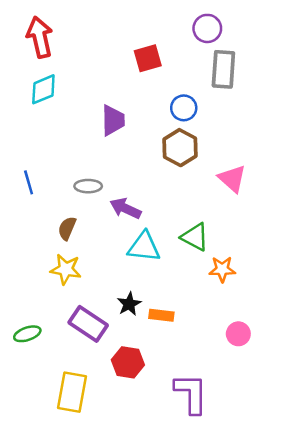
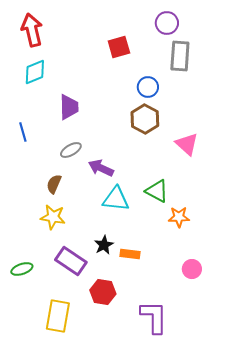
purple trapezoid: (113, 120) -> (69, 107), moved
blue line: (29, 182) -> (23, 132), moved
gray ellipse: (88, 186) -> (71, 150), turned -30

